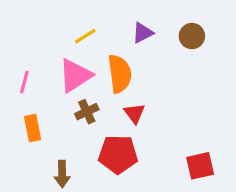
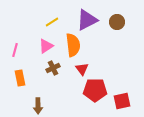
purple triangle: (143, 33) -> (87, 20), size x1.6
pink triangle: (75, 75) -> (46, 46), size x0.7
red pentagon: (118, 154) -> (95, 90), moved

